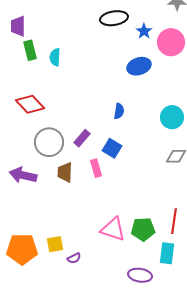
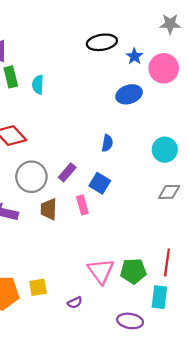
pink triangle: (113, 229) -> (101, 271), turned 36
purple semicircle: (74, 258) -> (75, 303), moved

